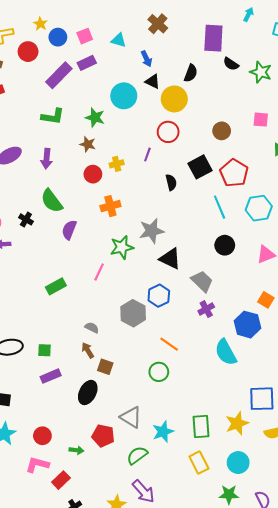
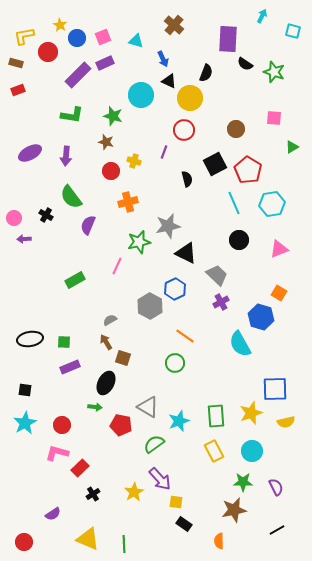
yellow cross: (117, 164) -> (134, 161), turned 32
gray semicircle: (92, 328) -> (110, 320), turned -56
green arrow: (76, 450) -> (95, 407), moved

